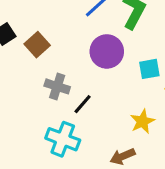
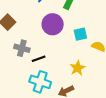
black line: (83, 104) -> (39, 59), turned 32
cyan cross: (63, 139) -> (40, 82), moved

